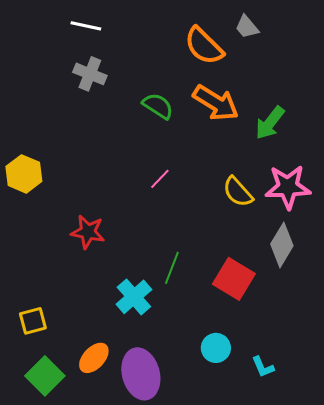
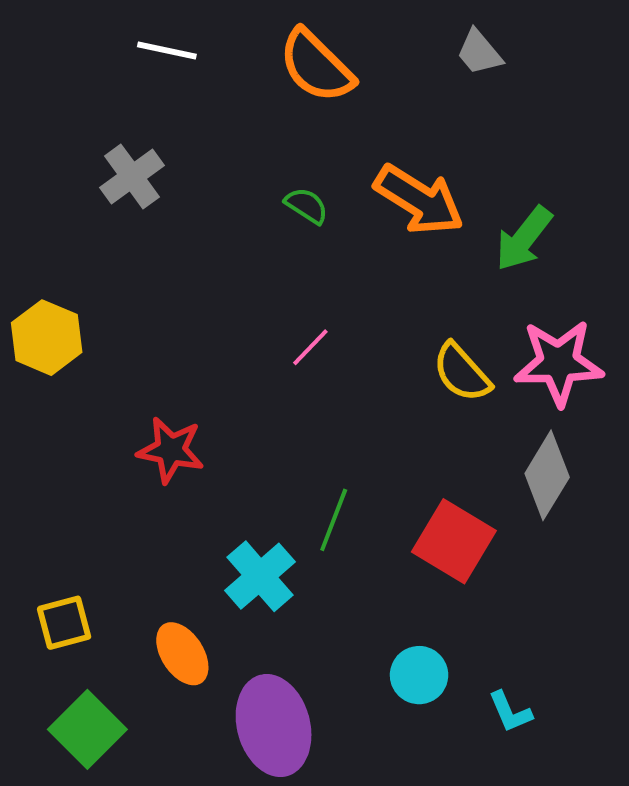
orange semicircle: (204, 46) -> (316, 66), moved
gray cross: (90, 74) -> (132, 177), moved, turned 32
green semicircle: (158, 106) -> (307, 206), size x0.7
orange ellipse: (94, 358) -> (182, 654), moved, turned -76

